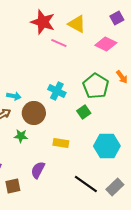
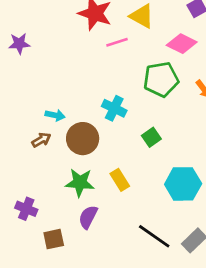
pink line: (59, 43) -> (117, 42), turned -42
green pentagon: (96, 86) -> (161, 79), moved, turned 30
green star: (21, 136) -> (80, 183), moved, size x1.5
yellow rectangle: (61, 143) -> (120, 180), turned 49

